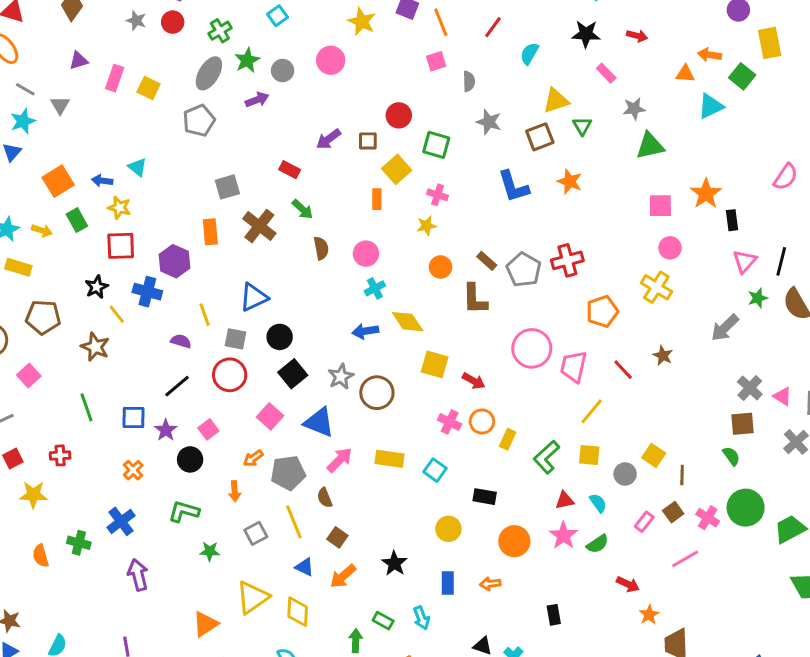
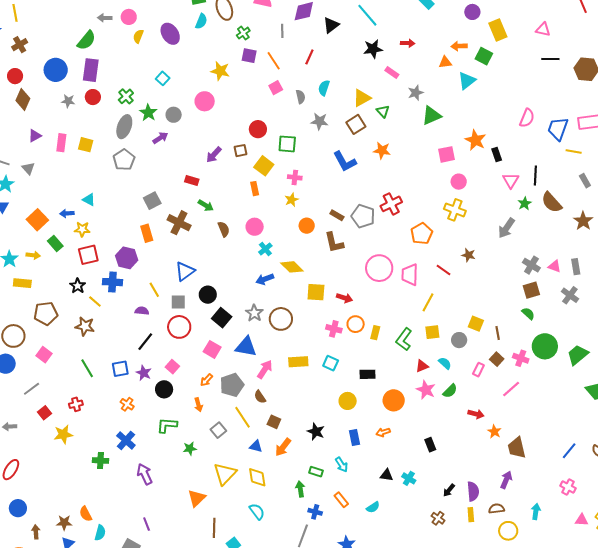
cyan semicircle: (529, 54) -> (324, 88), moved
orange semicircle: (41, 556) -> (86, 514), moved

